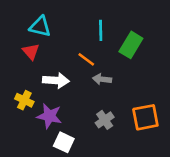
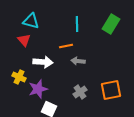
green rectangle: (131, 45) -> (111, 24), moved
orange line: (86, 59) -> (66, 46), turned -48
purple star: (49, 116) -> (38, 89), turned -30

